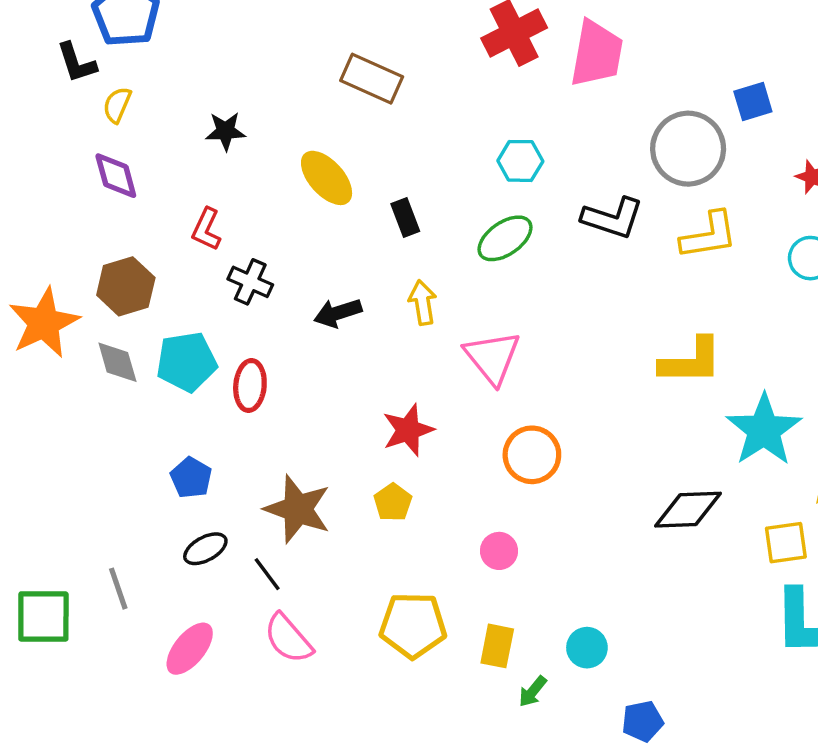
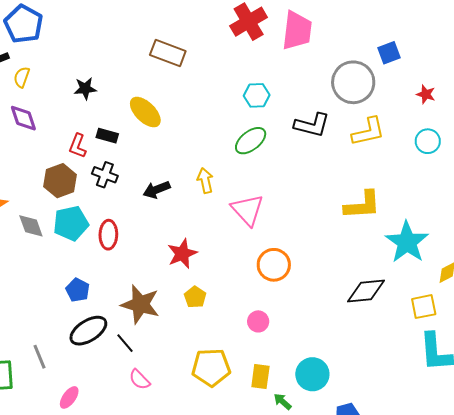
black rectangle: (405, 217) -> (107, 136), moved, turned -50
brown hexagon: (126, 286) -> (60, 181), moved
red star: (408, 430) -> (182, 254), moved
black ellipse: (205, 549) -> (88, 331), size x1.5
pink semicircle: (288, 638) -> (139, 379), size x0.7
cyan circle: (587, 648) -> (312, 374), size x1.4
pink ellipse: (190, 649) -> (69, 397), moved, size x0.7
green arrow: (533, 691) -> (283, 402), turned 96

